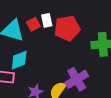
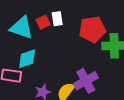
red pentagon: (67, 28) -> (92, 29), moved

